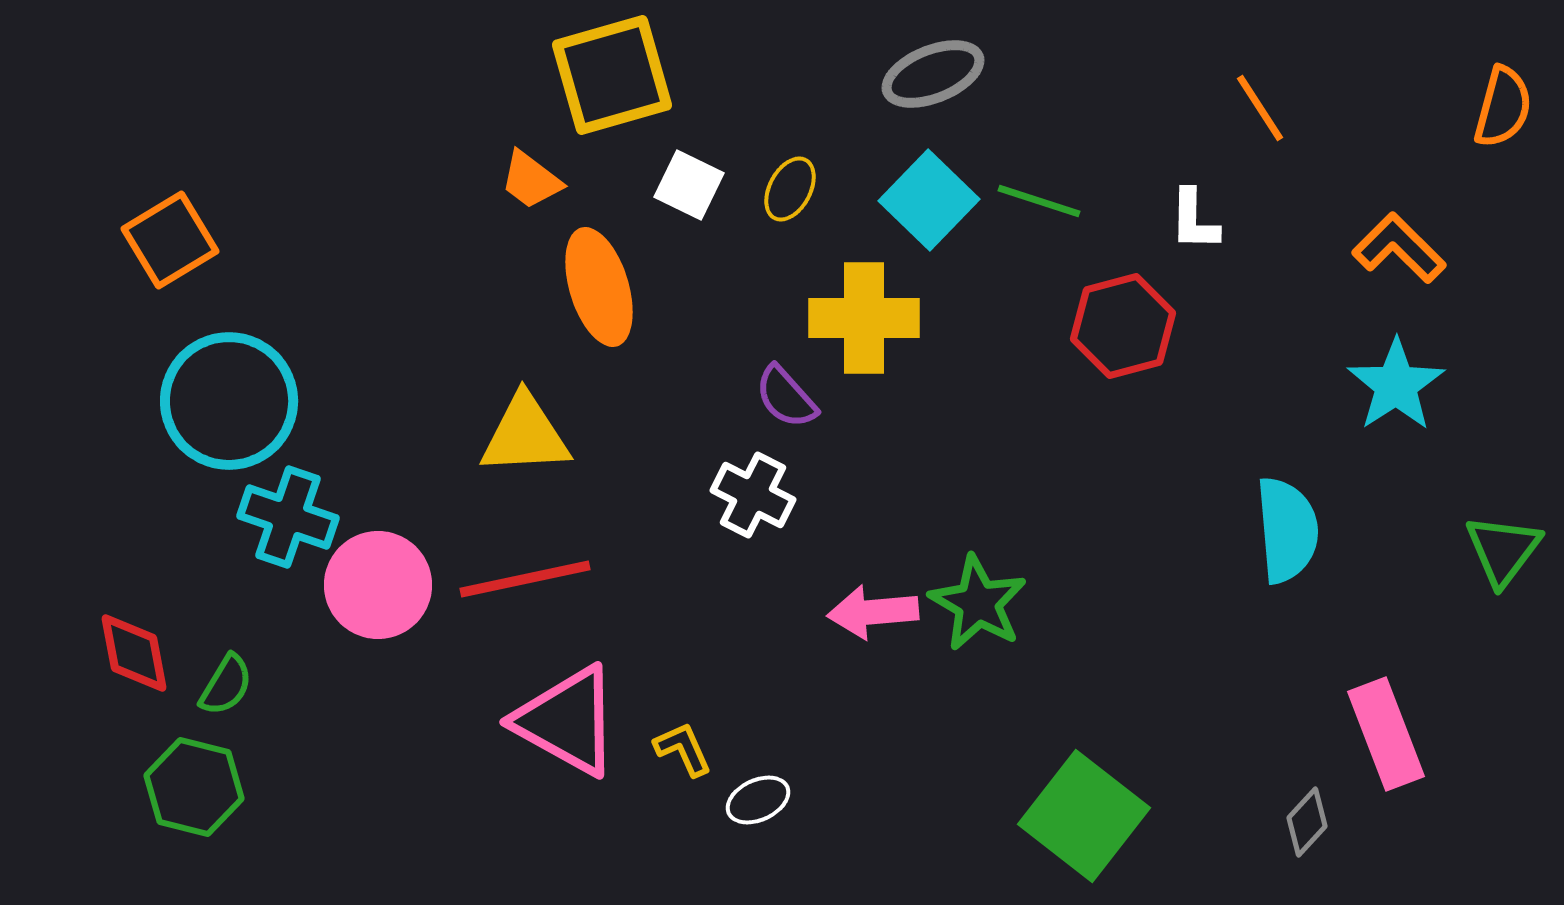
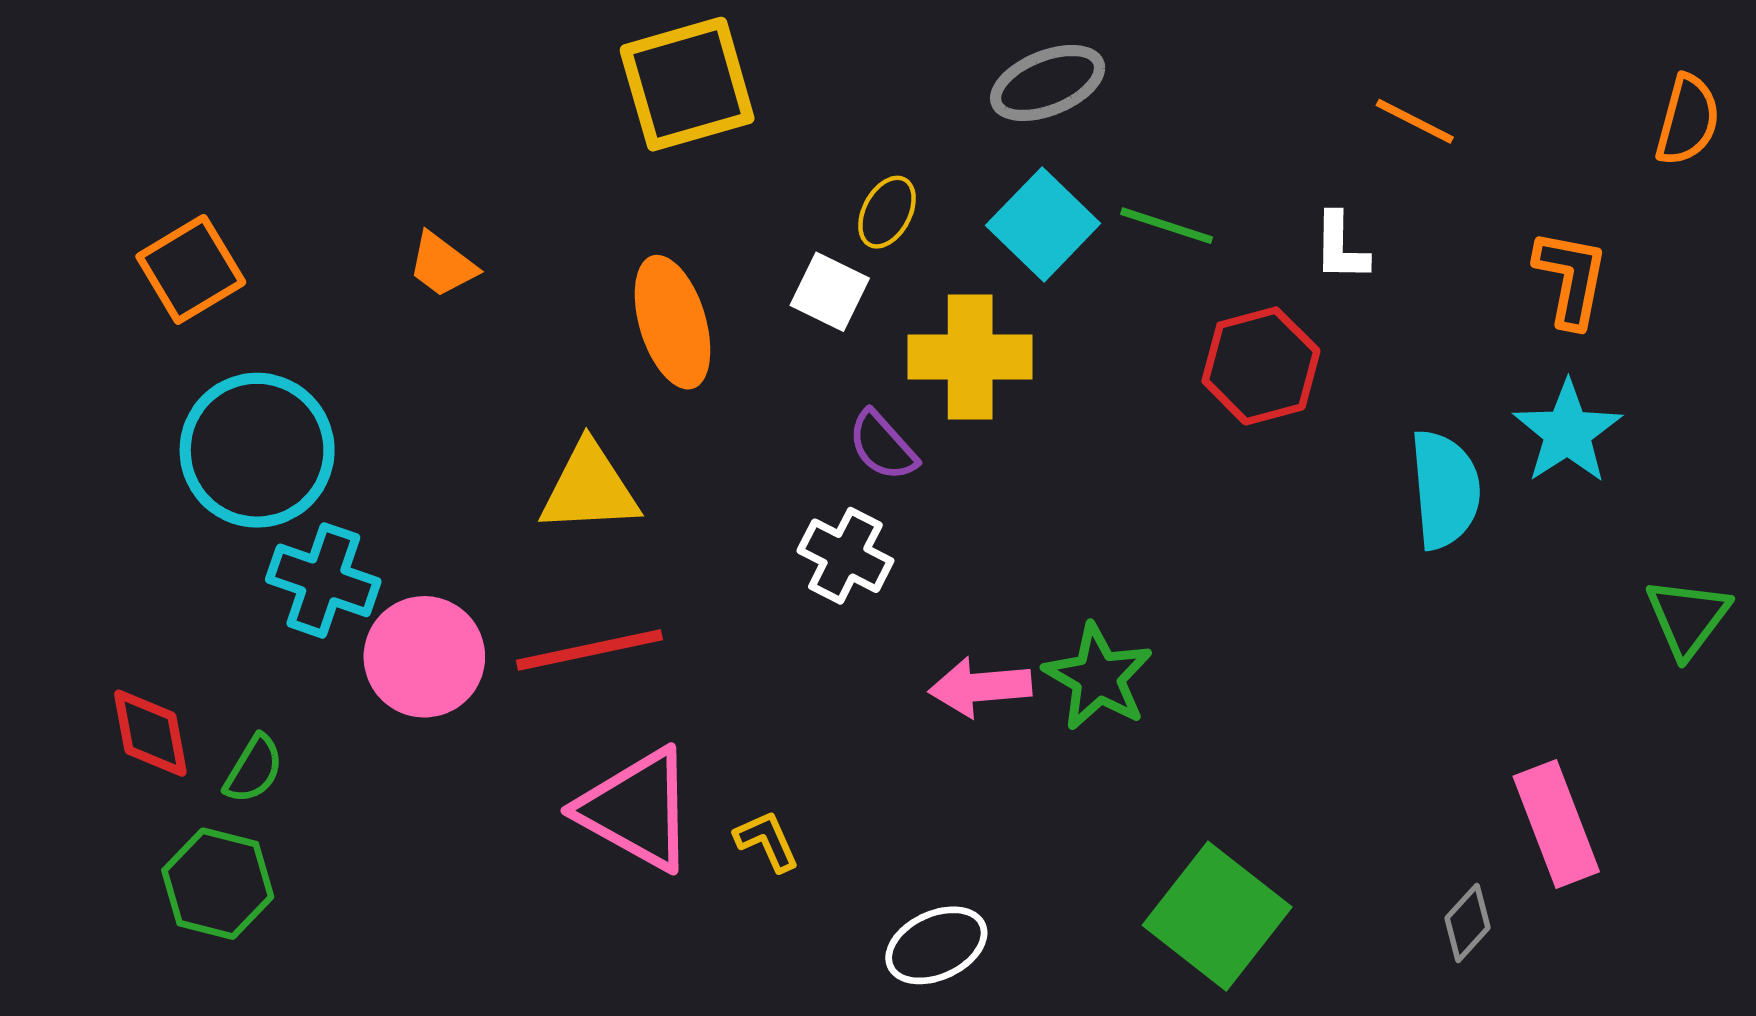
orange line: (1260, 108) -> (1415, 121), turned -30
orange trapezoid: (531, 180) -> (442, 265), moved
white square: (689, 185) -> (830, 292), moved
orange L-shape: (1399, 248) -> (1571, 278), turned 56
cyan semicircle: (1287, 530) -> (1445, 489), moved
white ellipse: (758, 800) -> (936, 945), moved, size x1.4

